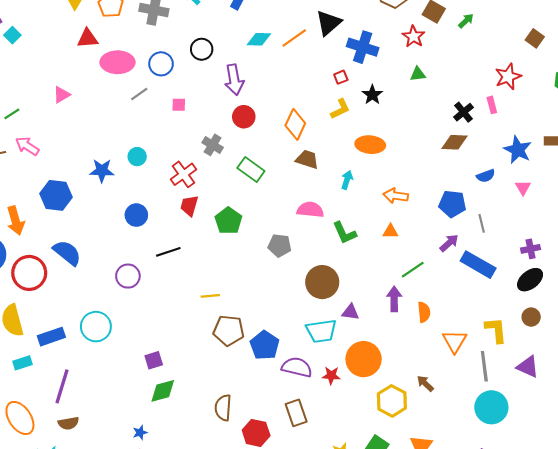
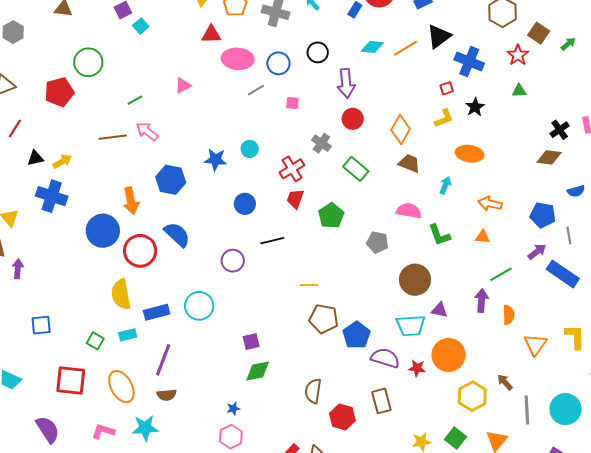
gray line: (484, 366) -> (527, 410), moved

